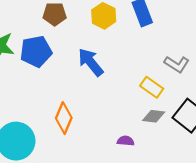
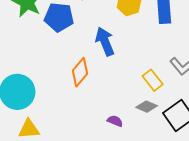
orange diamond: (64, 118) -> (80, 72), moved

